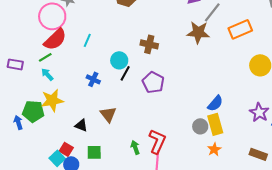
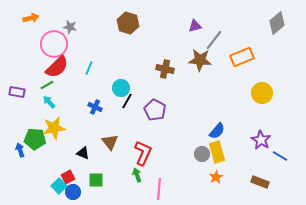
brown cross: (149, 44) -> (165, 69), moved
red L-shape: (157, 141) -> (143, 153), moved
red square: (66, 149) -> (68, 177), turned 32

